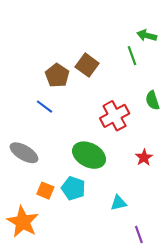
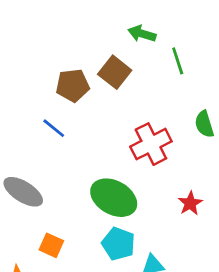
green arrow: (147, 35) -> (142, 34), moved
brown pentagon: (57, 75) -> (73, 85), turned 30
cyan pentagon: (73, 188) -> (118, 244), moved

